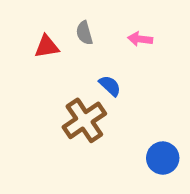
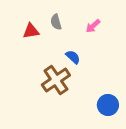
pink arrow: (140, 39) -> (93, 26), turned -49

